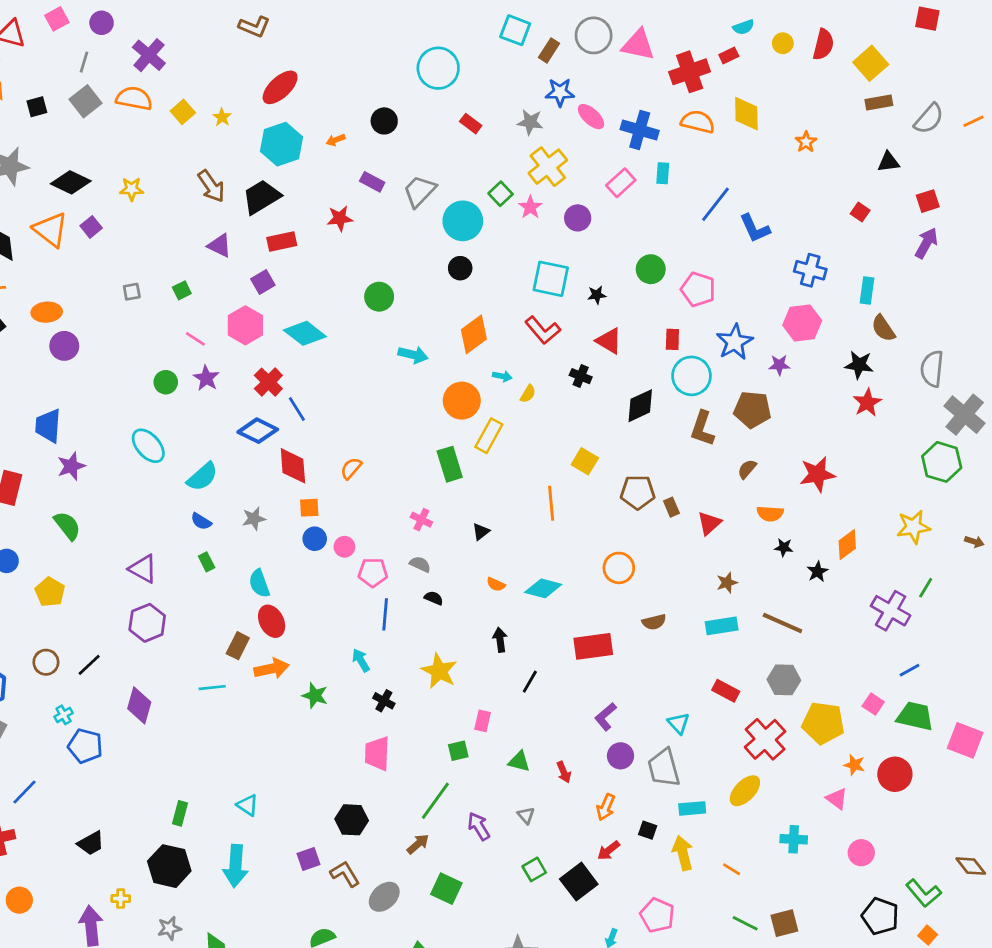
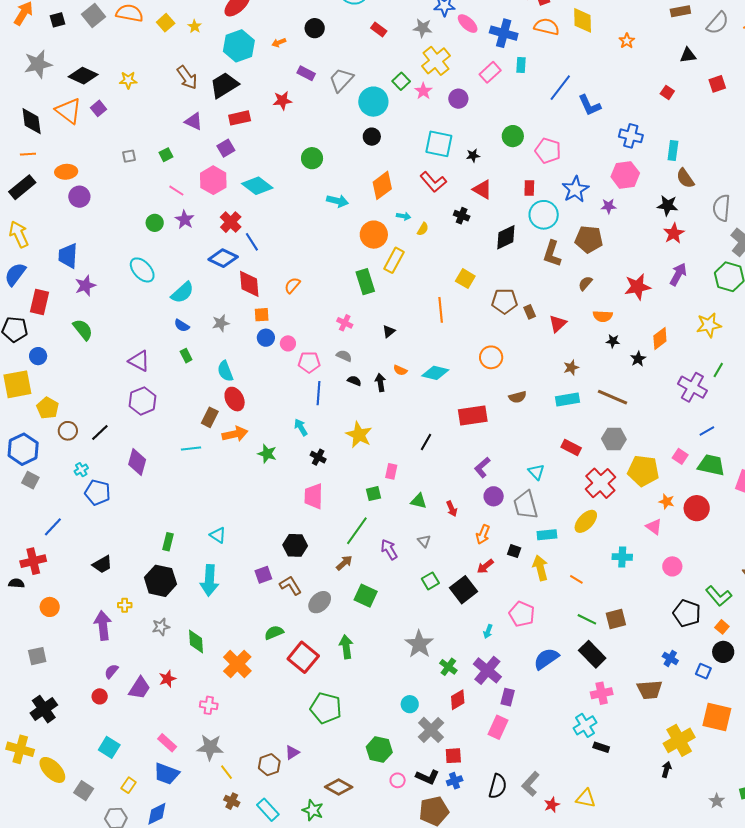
purple arrow: (926, 243) -> (678, 274), moved
yellow pentagon: (50, 592) -> (48, 408), moved
black arrow: (500, 640) -> (380, 382), moved

